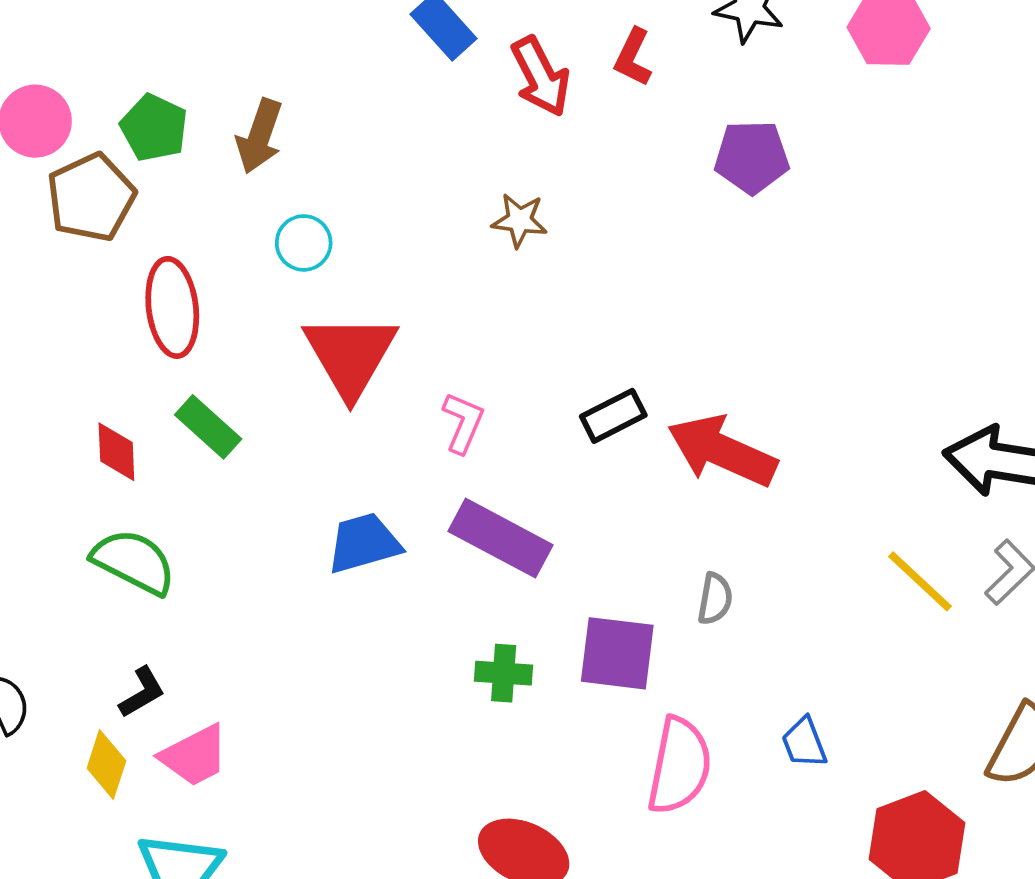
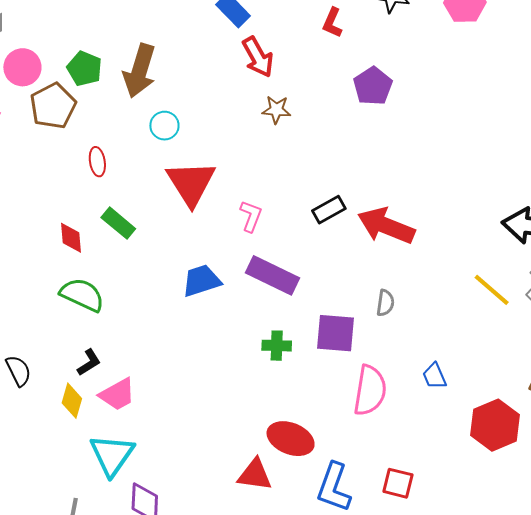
red arrow: (541, 76) -> (258, 57), moved
brown arrow: (260, 136) -> (140, 71), size x1.4
purple pentagon: (752, 157) -> (373, 86), moved, turned -30
red ellipse: (172, 307) -> (97, 162), size x0.6

